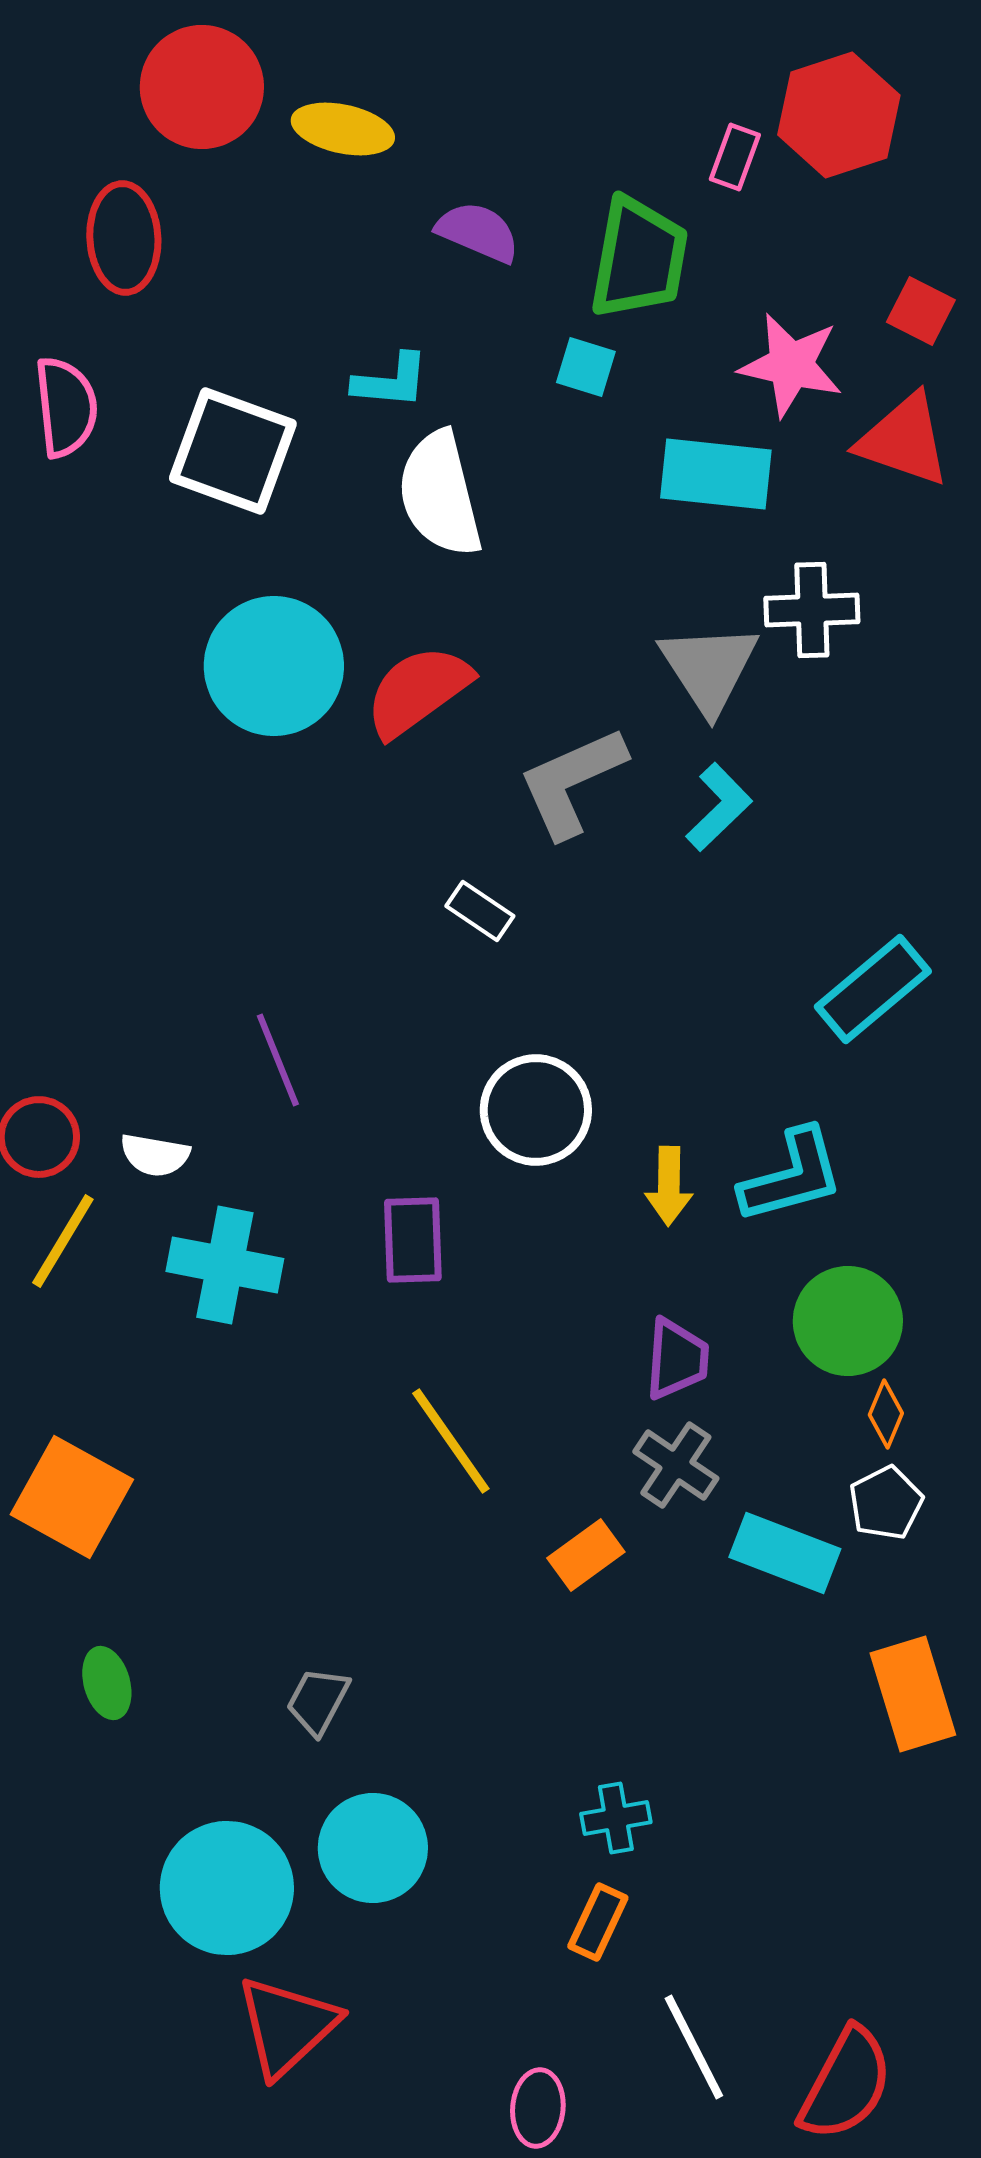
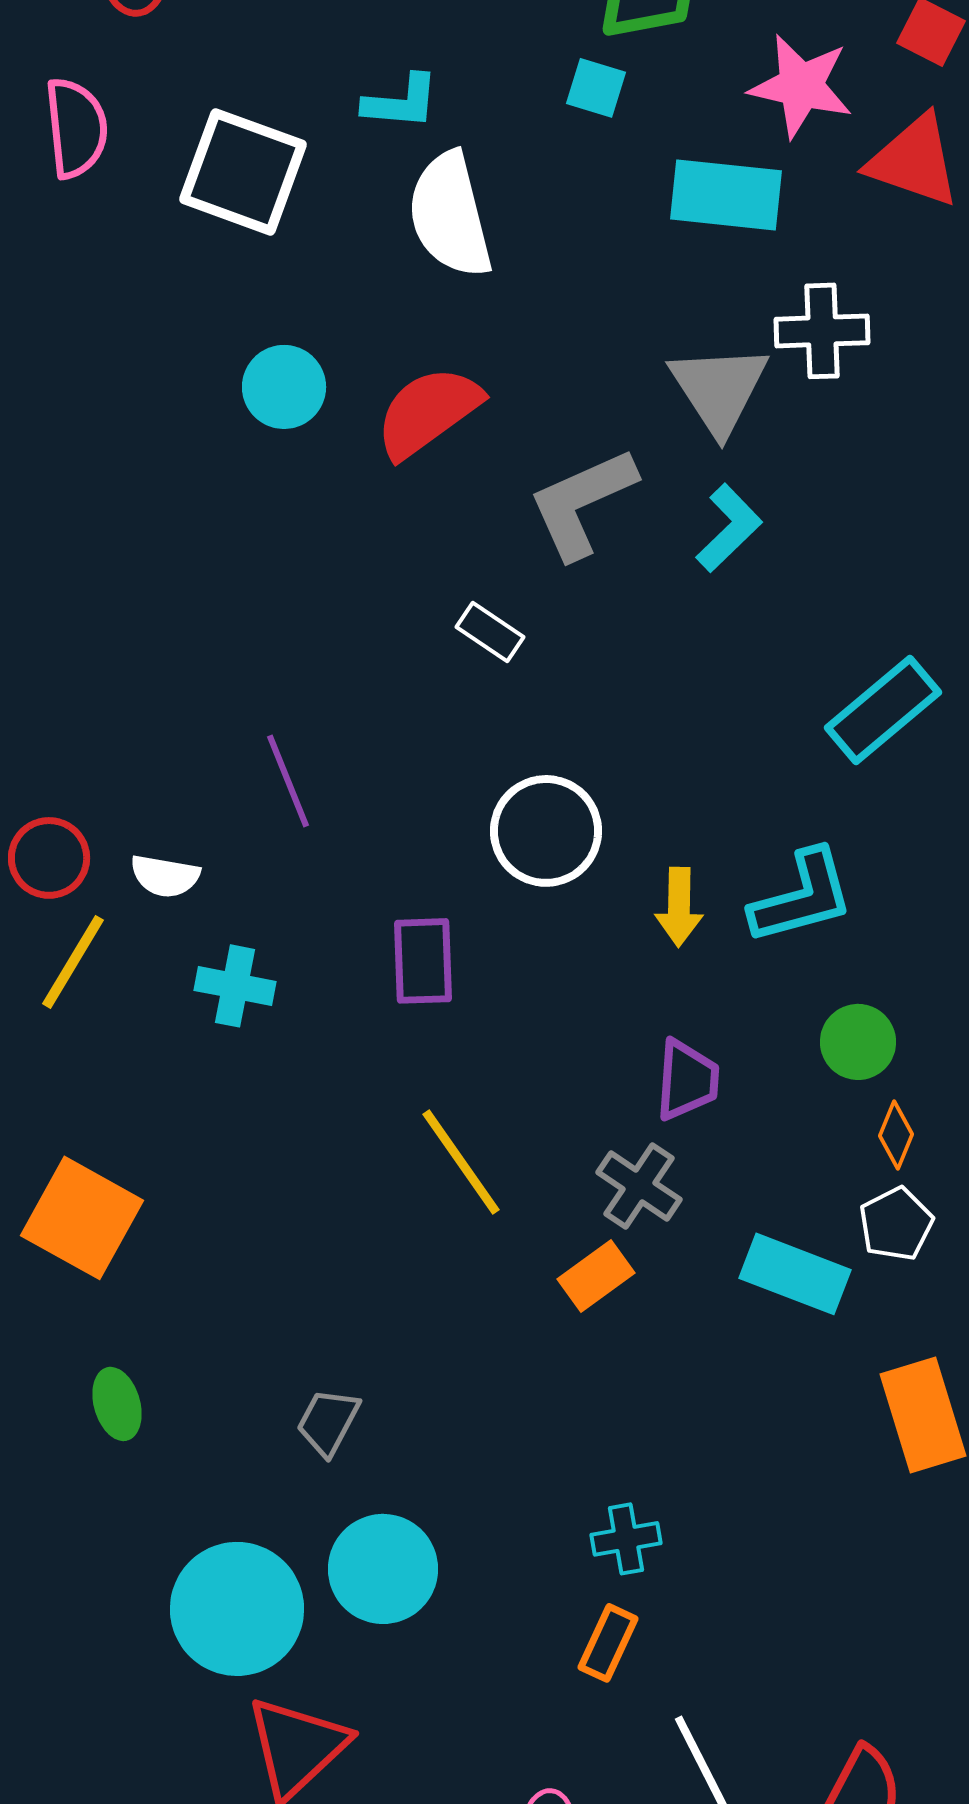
cyan circle: (274, 666) -> (284, 387), size x0.6
cyan cross: (225, 1265) -> (235, 986), size x0.7
green circle: (848, 1321) -> (858, 1042), size x0.7
gray cross: (676, 1465) -> (639, 1186), moved

